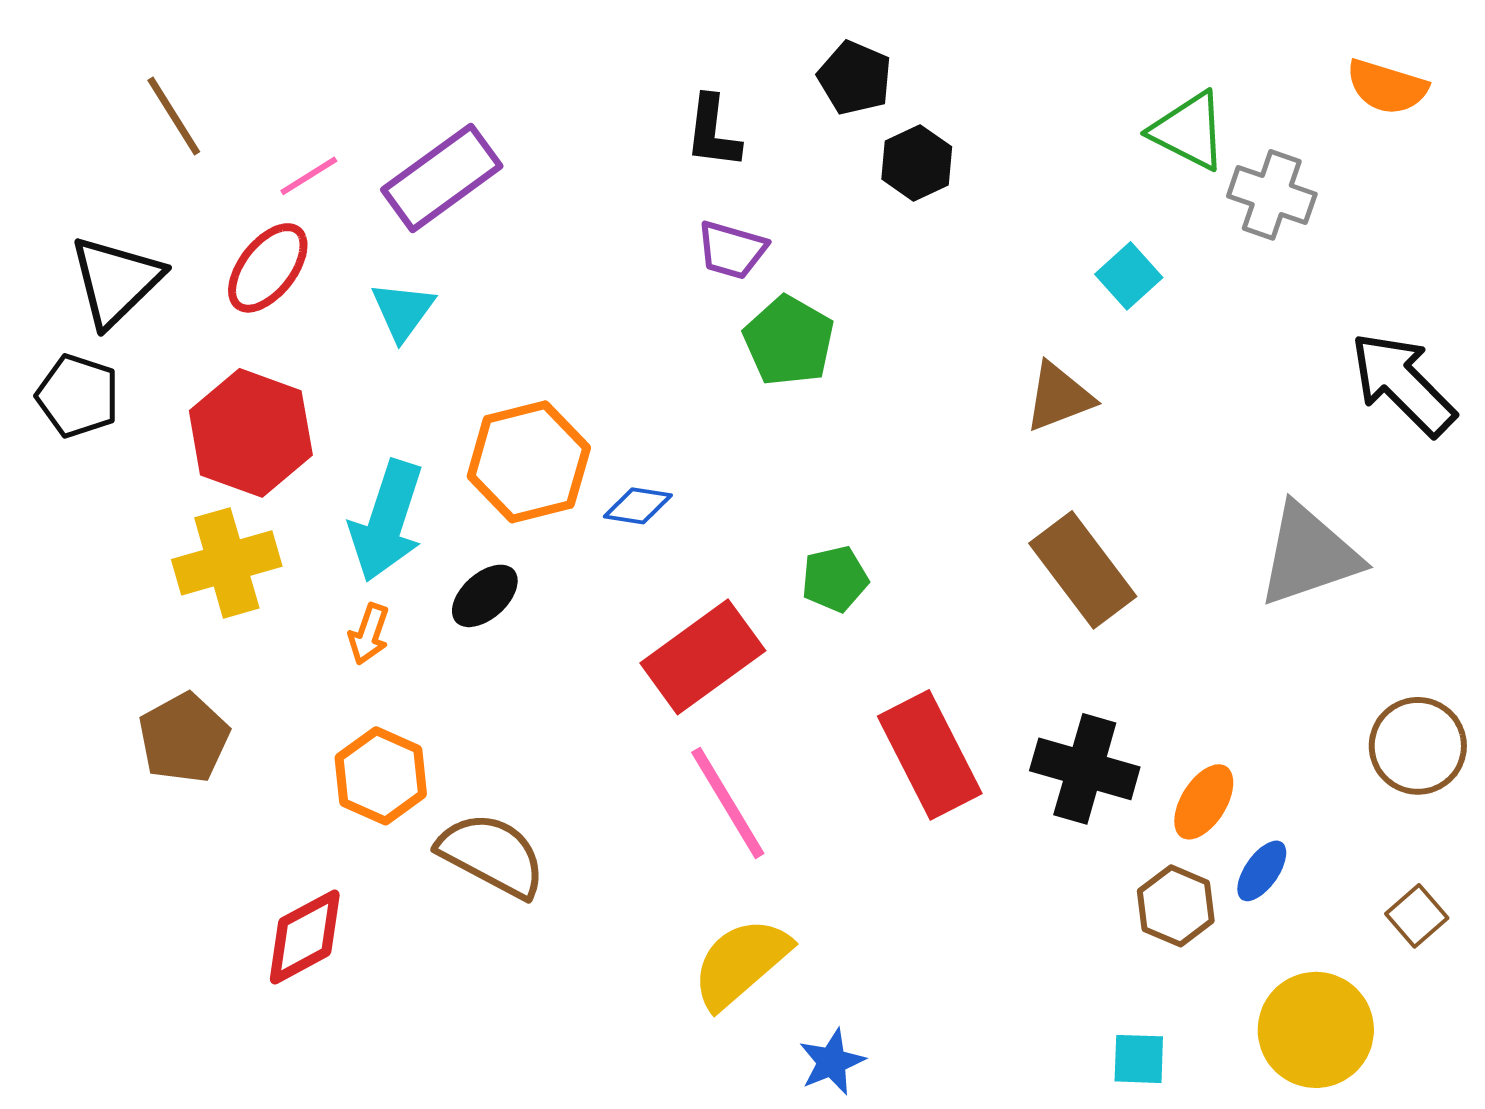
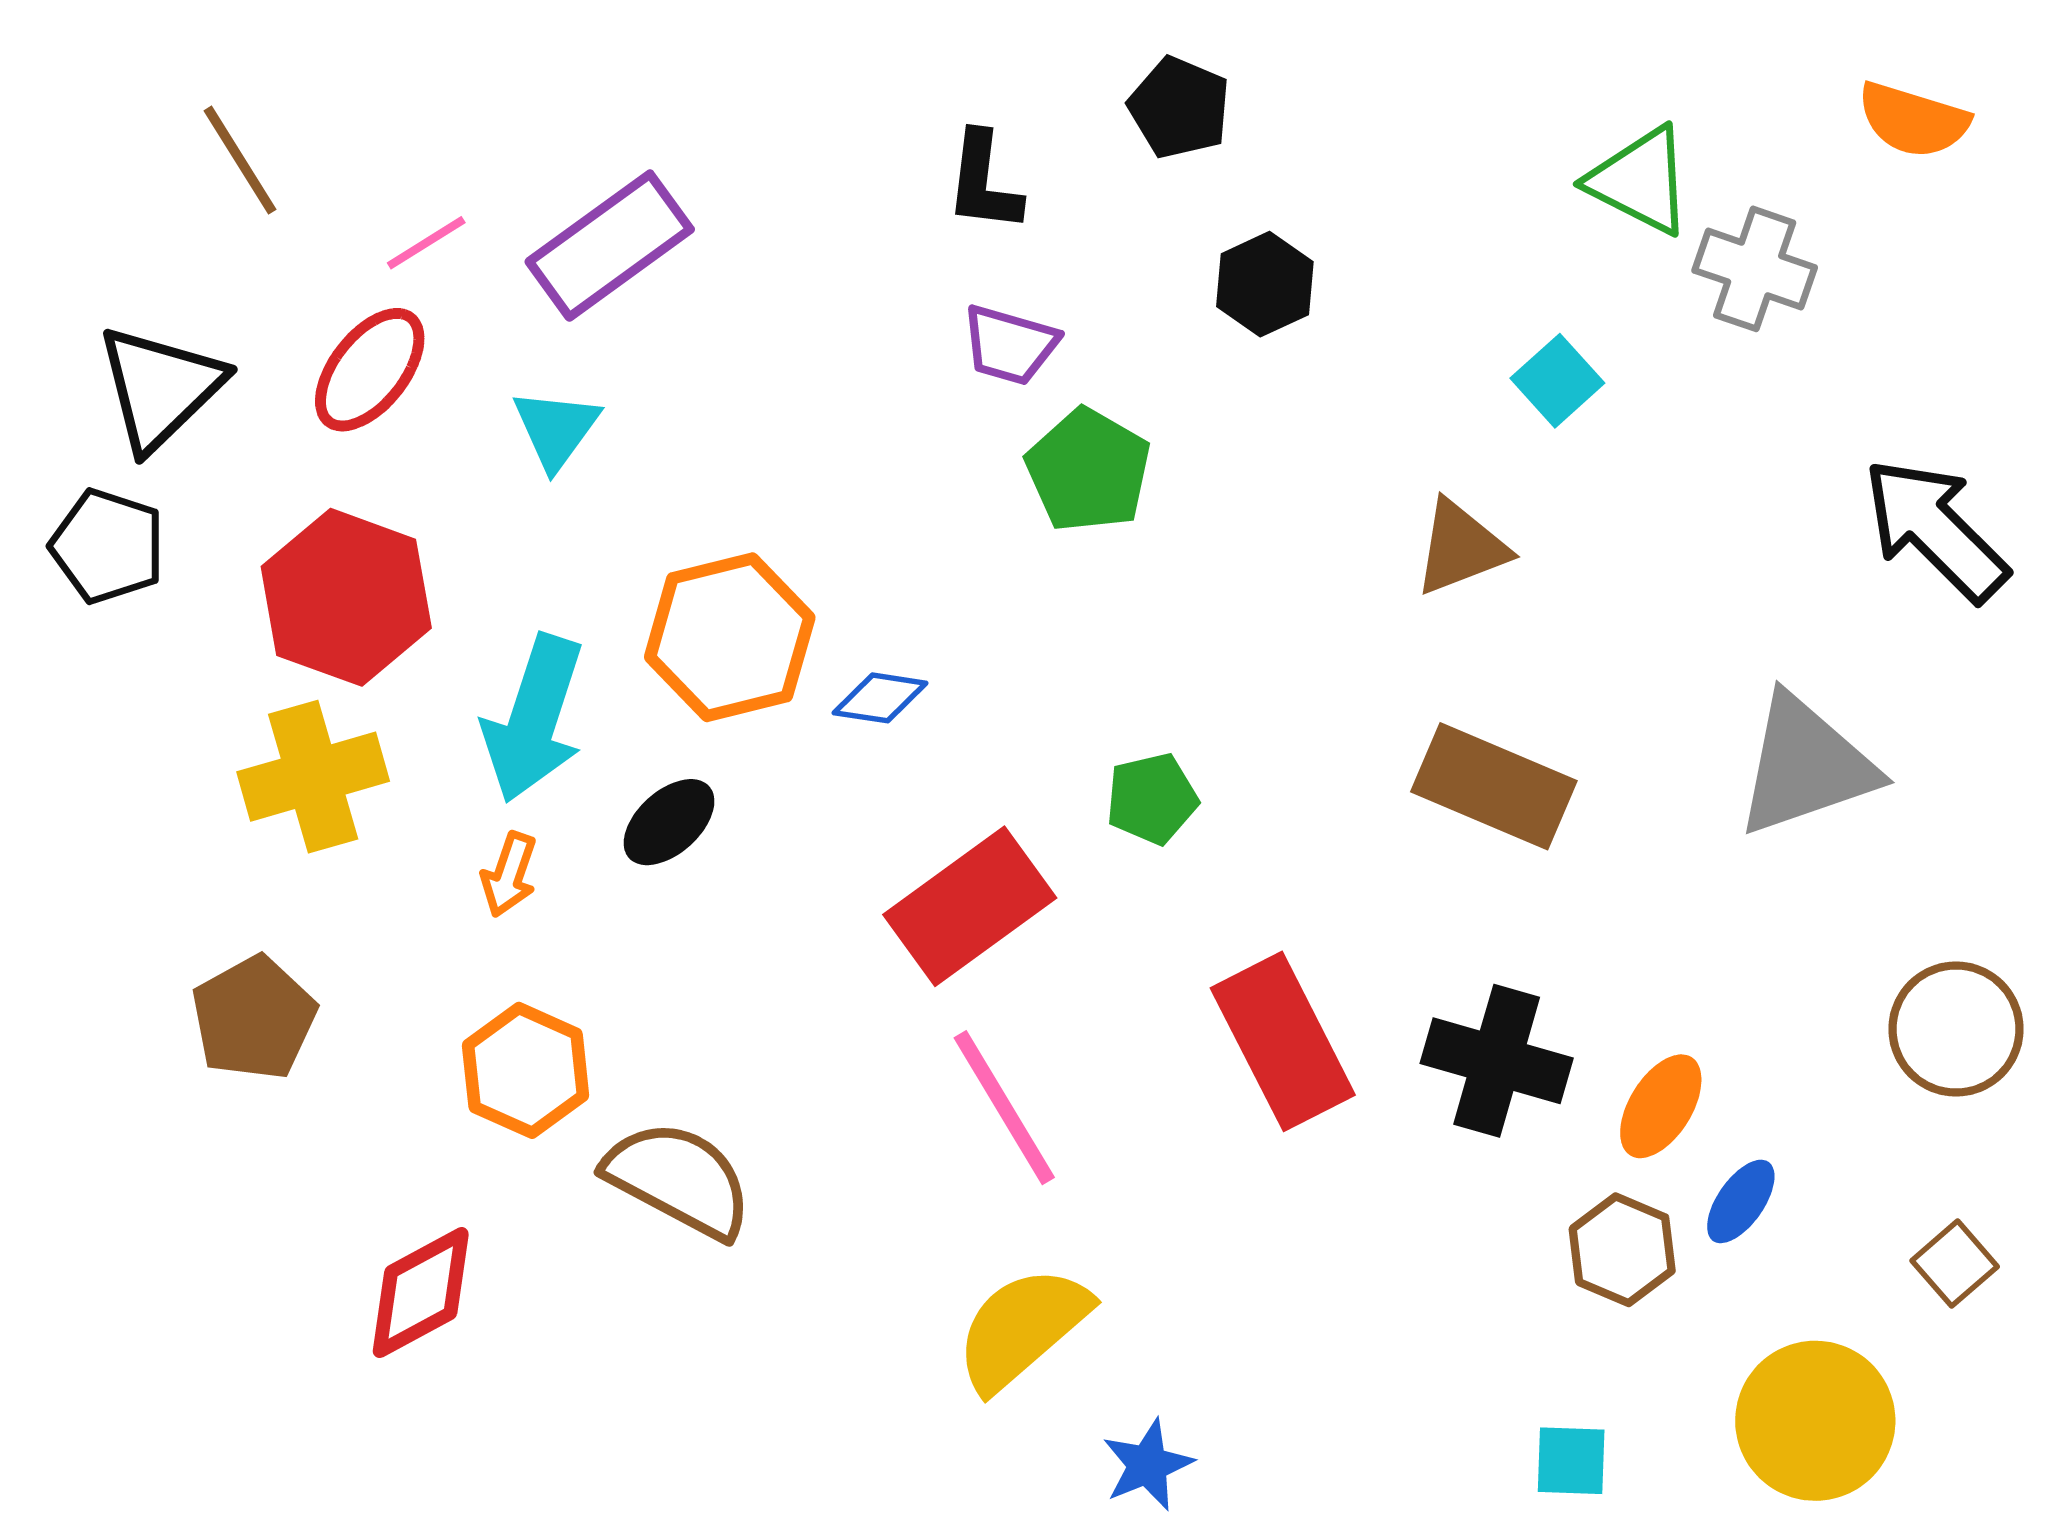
black hexagon: (917, 163) -> (1265, 284), moved
brown rectangle: (1083, 570) -> (1494, 786), turned -30

